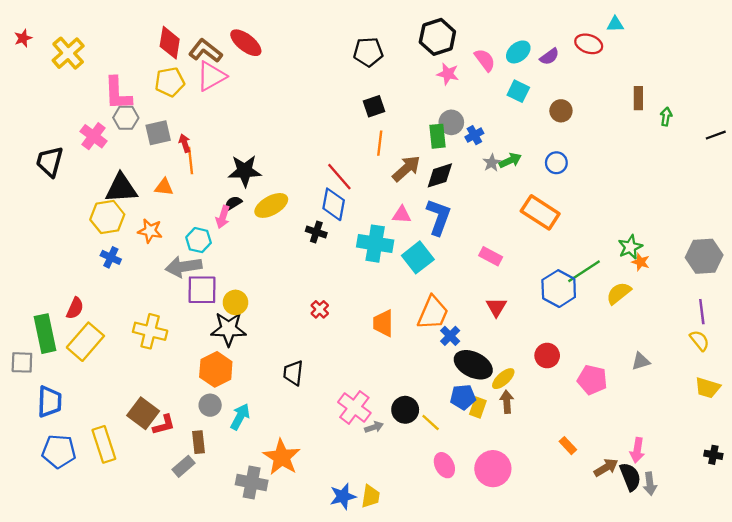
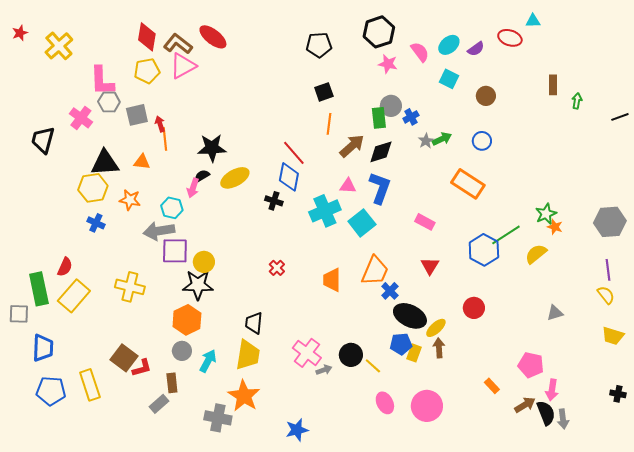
cyan cross: (375, 244) -> (325, 211), turned -32
pink pentagon: (592, 380) -> (531, 365), moved
yellow trapezoid: (371, 496) -> (248, 355), moved, size x1.5

